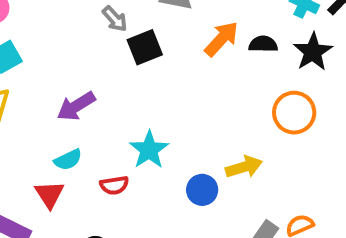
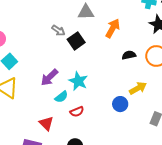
black semicircle: (263, 44) -> (129, 55), moved
cyan star: (149, 150) -> (78, 81), moved
cyan semicircle: (68, 160) -> (61, 97), moved

